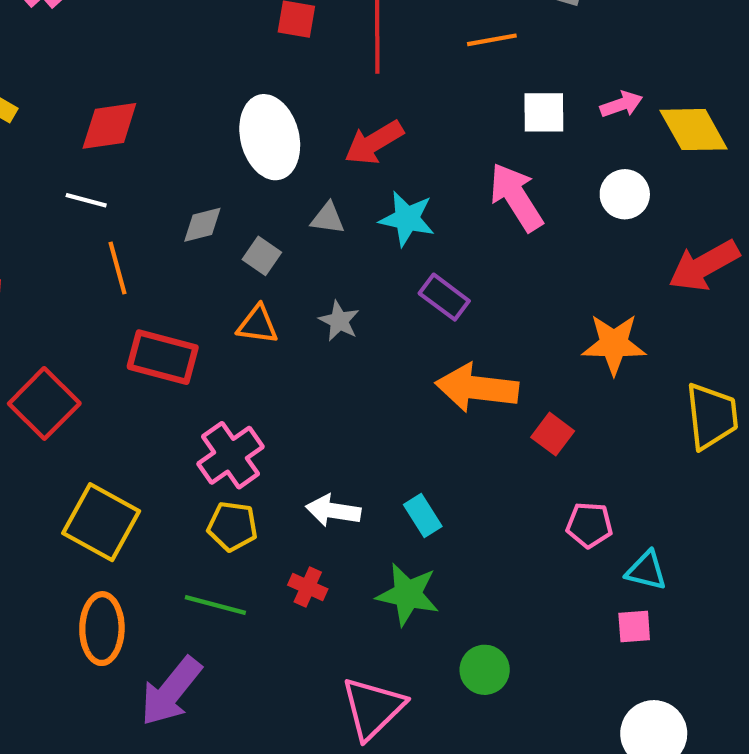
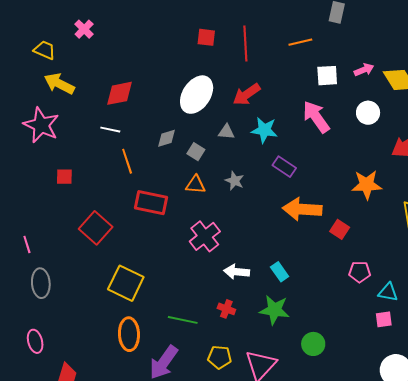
white ellipse: (270, 137) -> (197, 95), turned 51
pink cross: (231, 455) -> (205, 236), moved
yellow pentagon: (232, 526) -> (220, 357), moved

